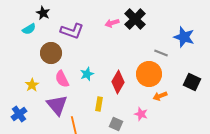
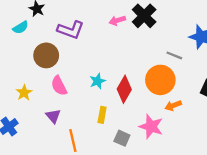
cyan star: (87, 74) -> (97, 81), moved
purple triangle: (57, 105) -> (53, 116), size x0.6
pink star: (141, 114) -> (151, 127), size x1.5

